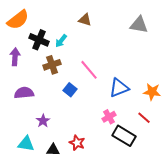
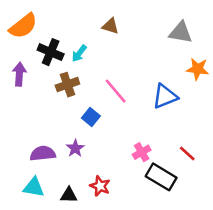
blue triangle: (119, 88) -> (165, 96), moved
orange star: (152, 92) -> (198, 69), moved
purple semicircle: (24, 93) -> (43, 154), moved
purple star: (43, 121) -> (75, 148), moved

